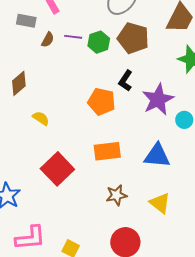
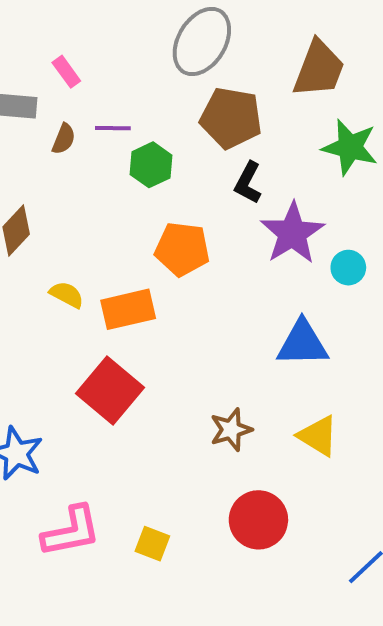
green hexagon: (99, 42) -> (151, 165), moved
black L-shape: (125, 81) -> (248, 183), moved
orange rectangle: (107, 151) -> (128, 309), moved

